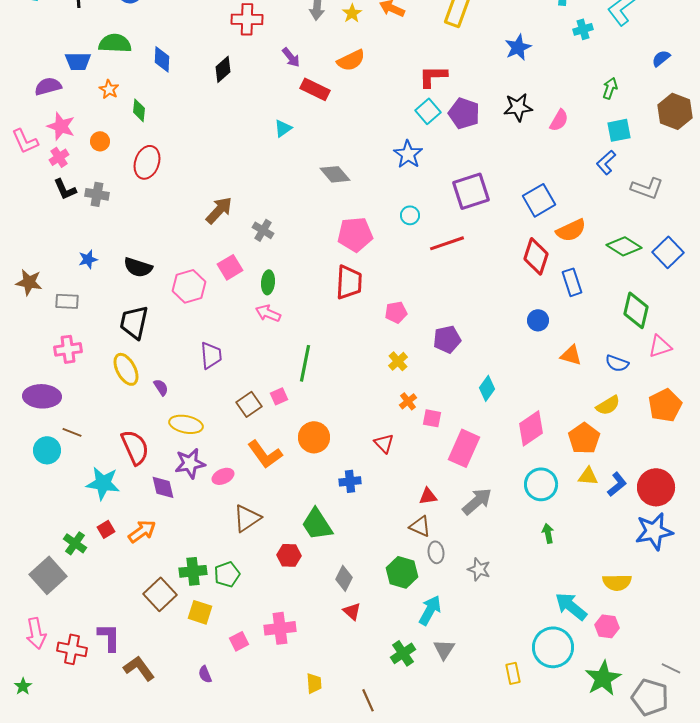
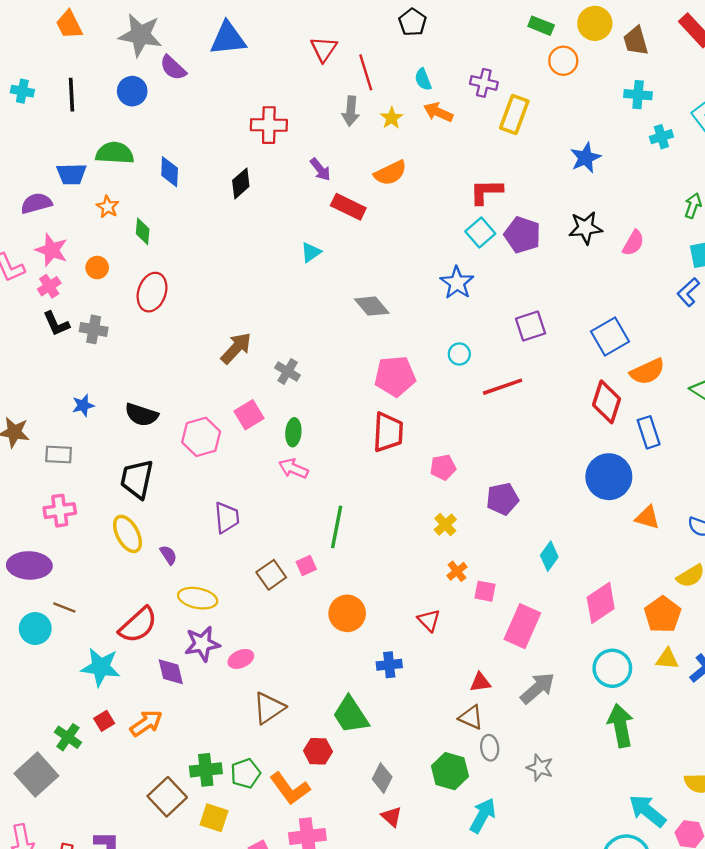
purple square: (471, 191) -> (531, 326), size x0.7
blue circle: (538, 320) -> (609, 477), size x1.8
red semicircle: (135, 447) -> (138, 625), turned 72
orange L-shape: (265, 454) -> (290, 789), moved
green arrow: (548, 533) -> (621, 726), size x1.8

